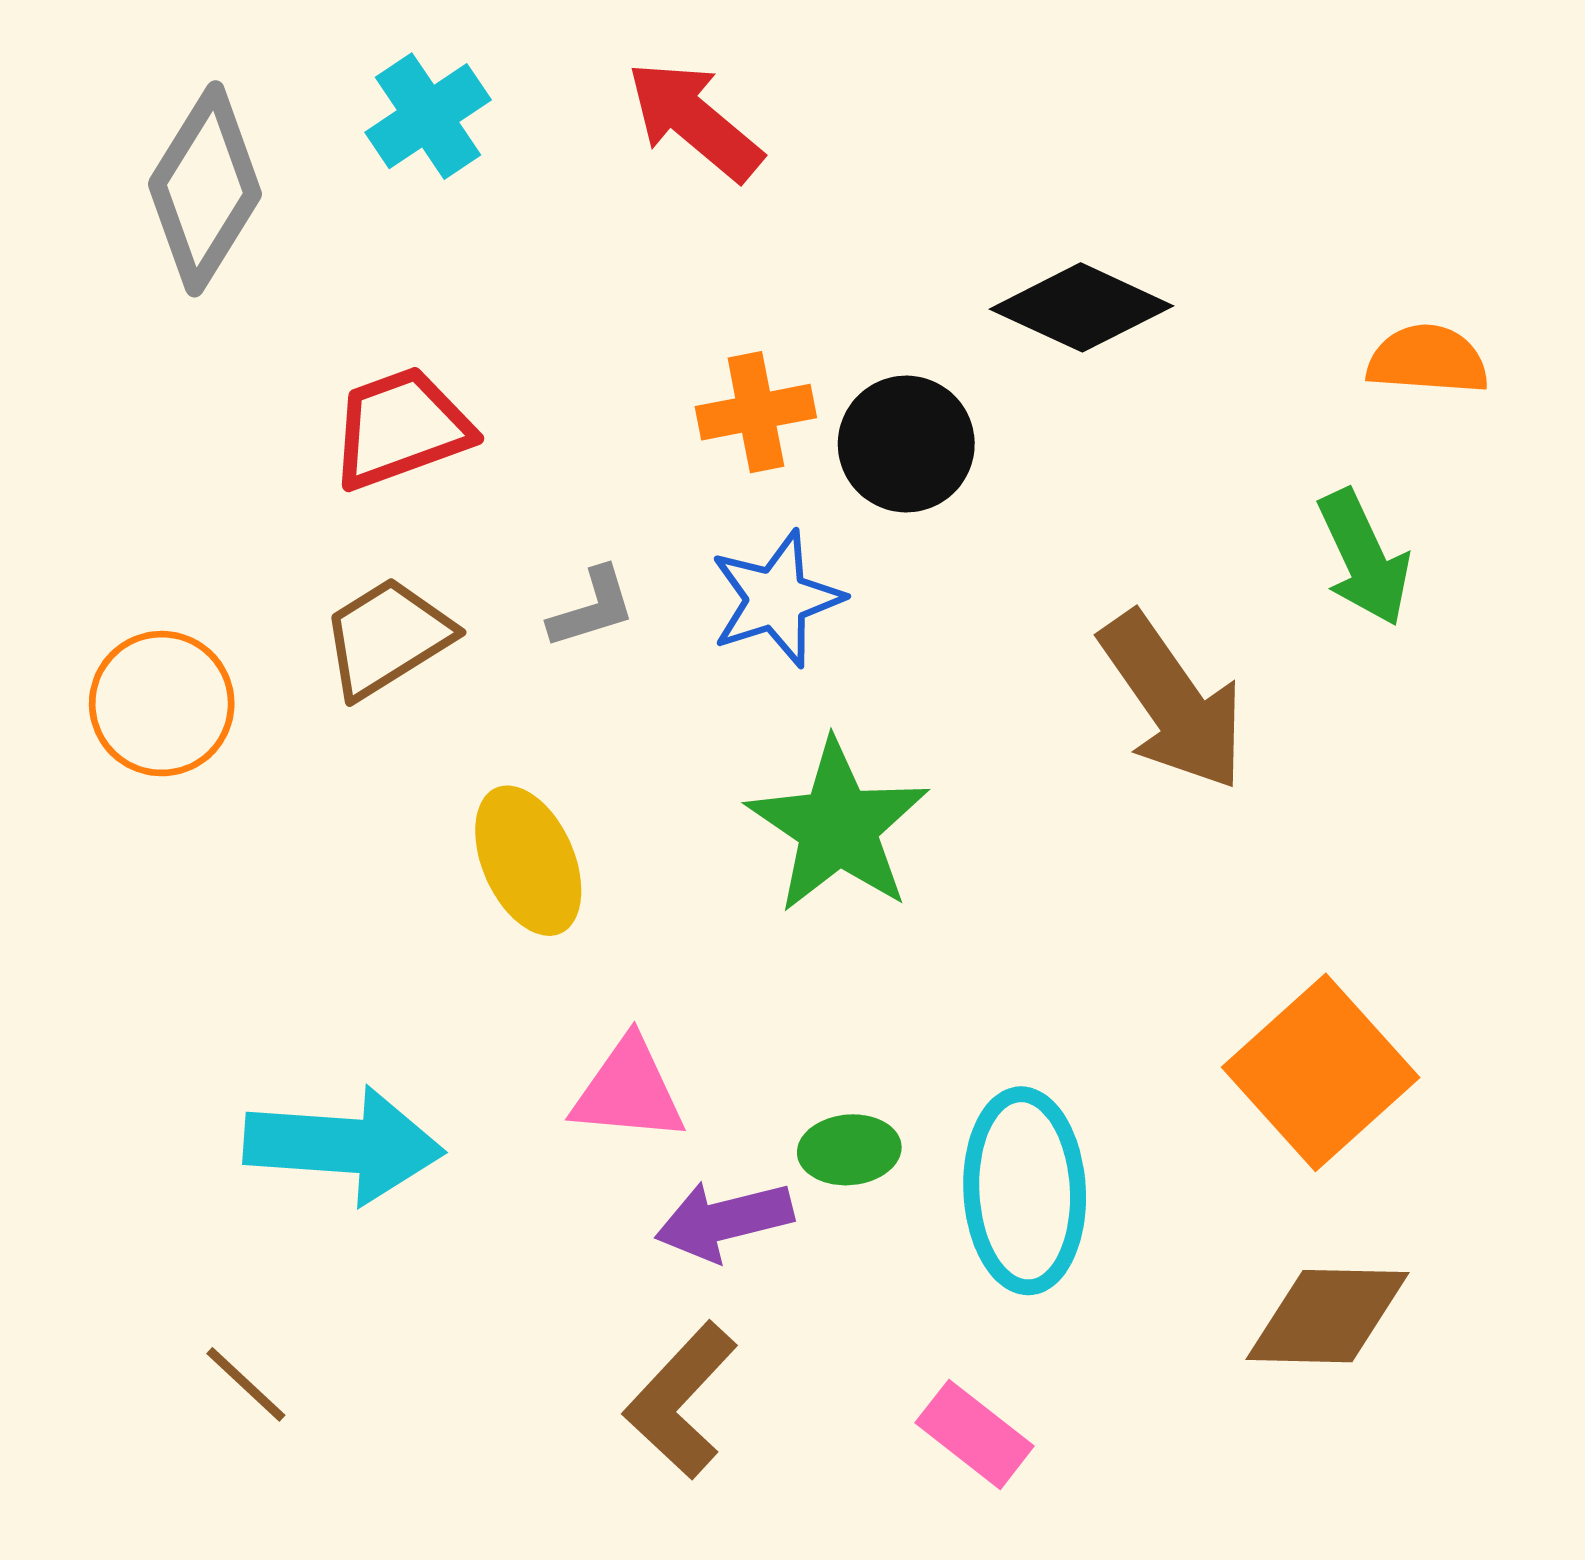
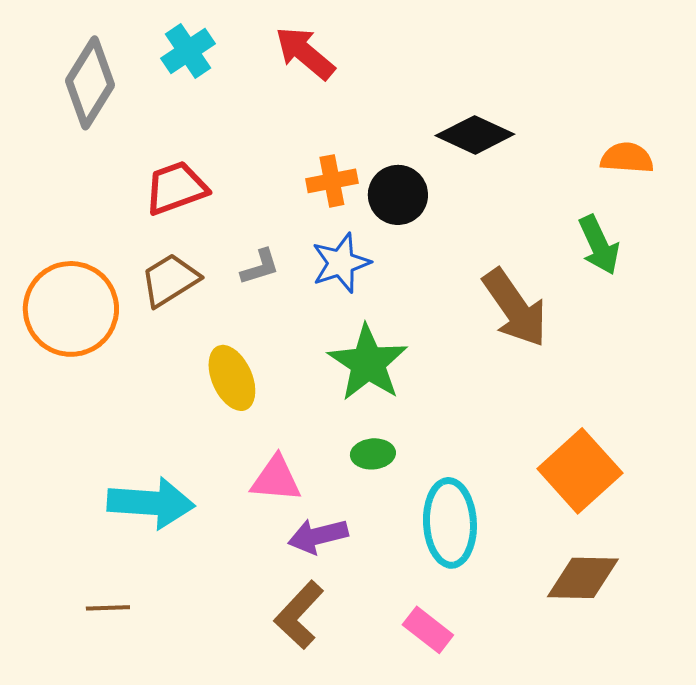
orange circle: (162, 704) -> (71, 309), size x1.5
green ellipse: (849, 1150) -> (373, 454), moved
brown line: (246, 1384) -> (108, 608), turned -45

